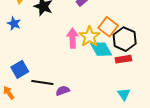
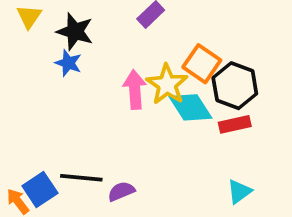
blue star: (14, 24) -> (68, 63), moved
blue square: (20, 69) -> (40, 190), moved
cyan triangle: (124, 94) -> (239, 192), turned 32

